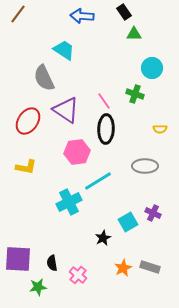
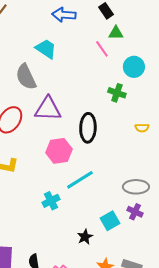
pink line: (104, 101) -> (102, 49), moved
purple triangle: (66, 110) -> (48, 109), turned -32
gray ellipse: (145, 166) -> (136, 187), moved
cyan cross: (69, 202) -> (51, 201), size x0.7

